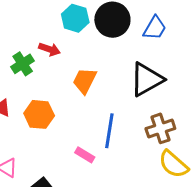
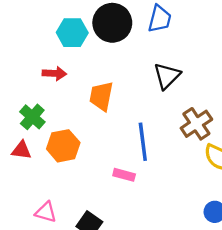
green cross: (23, 64) -> (32, 117), moved
black triangle: (147, 79) -> (167, 76), size x0.7

